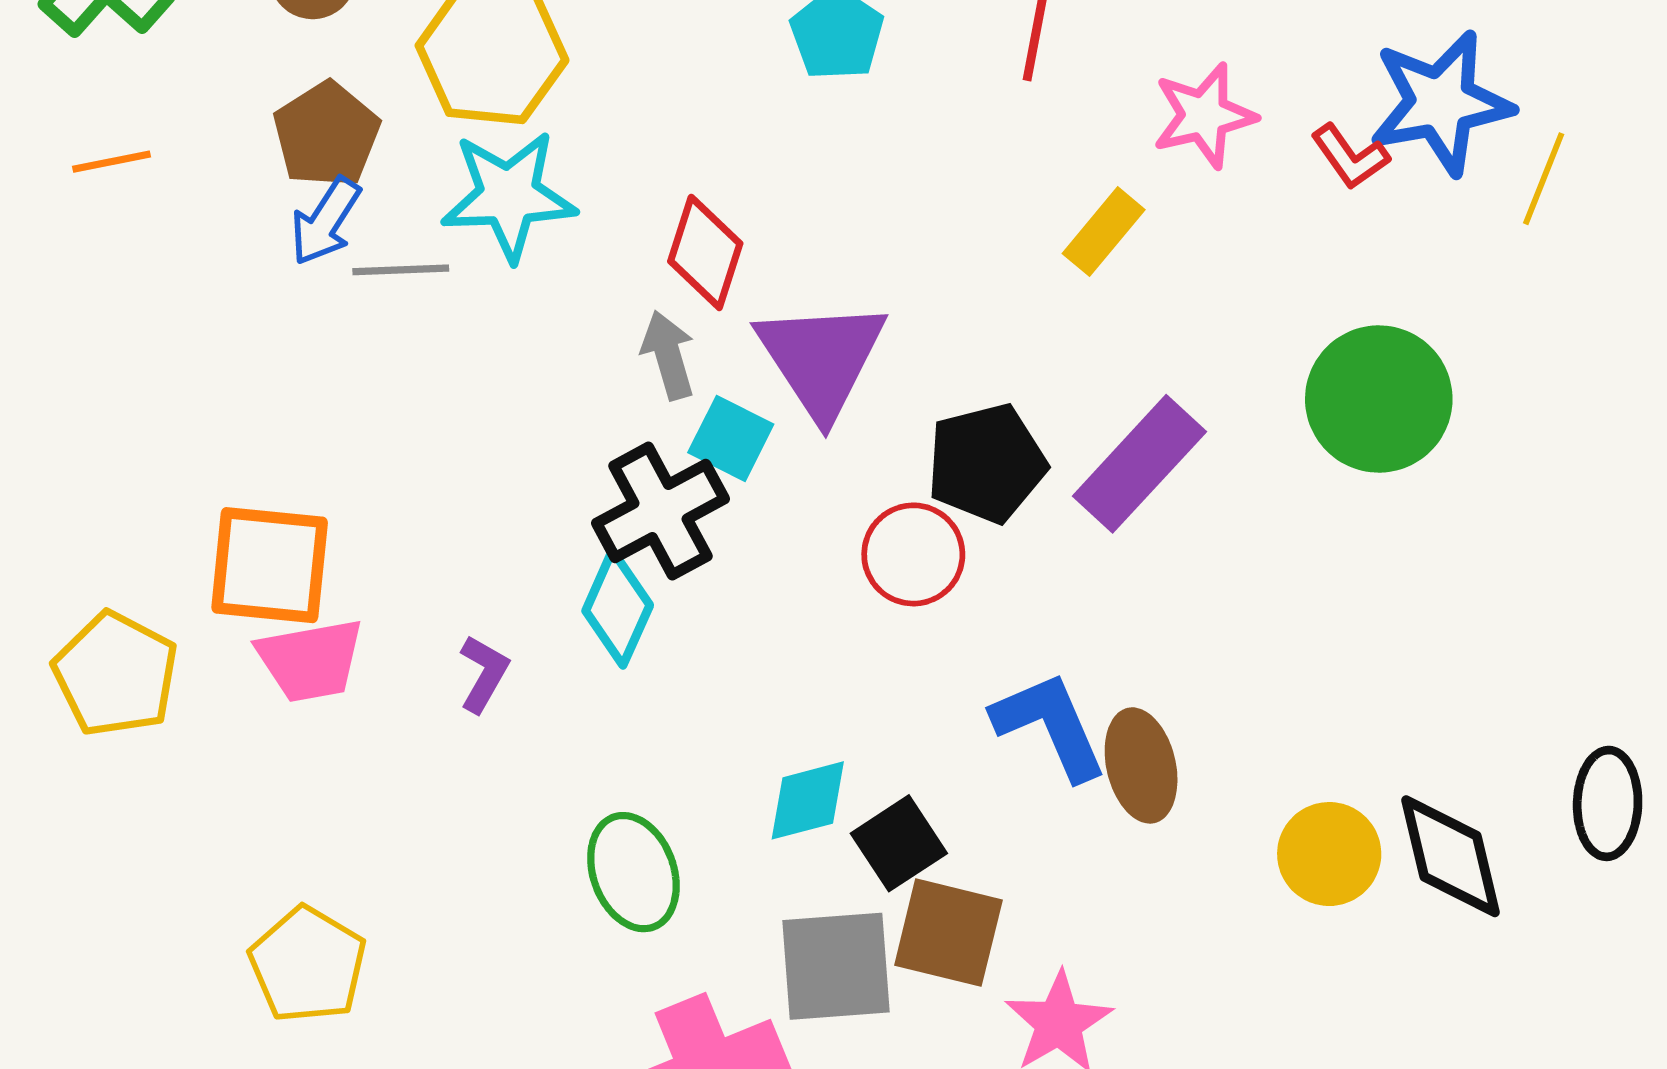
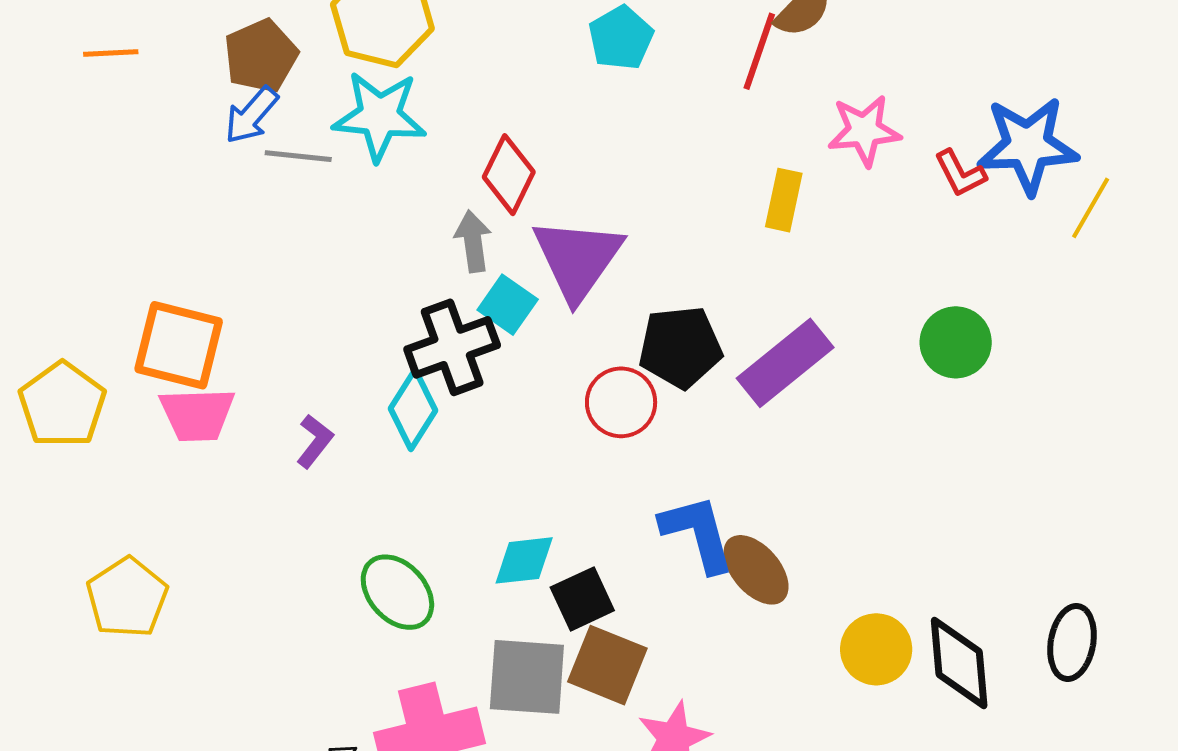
yellow rectangle: (1104, 232) -> (784, 200), turned -36
green circle: (1379, 399) -> (956, 342), size x0.7
brown ellipse: (1141, 765) -> (756, 570), turned -36
green ellipse: (633, 872) -> (397, 592), turned -30
yellow pentagon: (308, 965) -> (127, 598), moved

